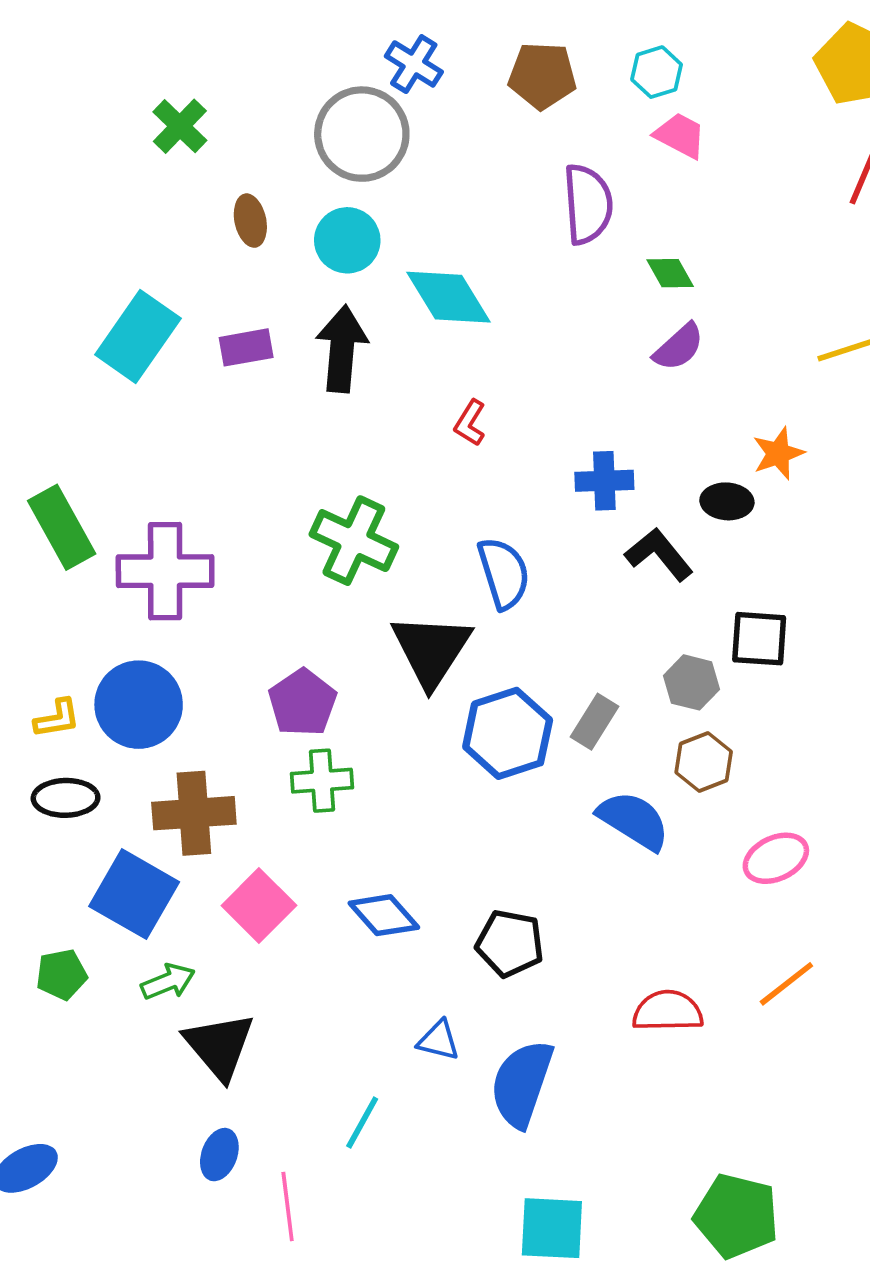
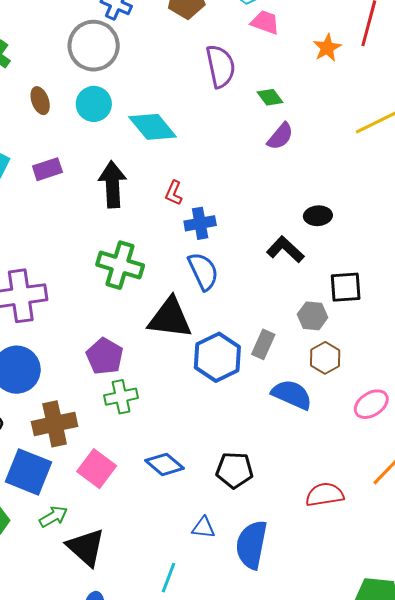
black arrow: (342, 349) -> (112, 184), moved
orange star: (778, 453) -> (327, 48), moved
blue cross: (604, 481) -> (200, 223), moved
black triangle: (431, 650) -> (170, 318), turned -48

